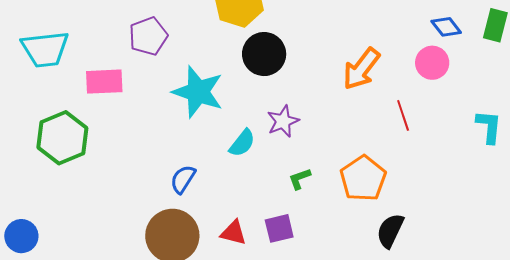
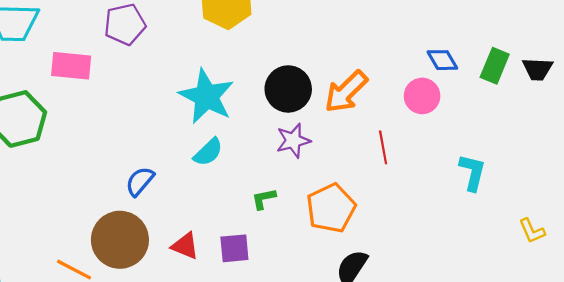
black circle: (264, 54) -> (288, 89), moved
cyan star: (198, 92) -> (206, 96), moved
purple star: (283, 121) -> (293, 141), moved

